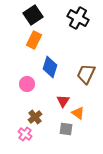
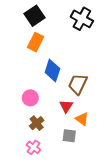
brown trapezoid: (86, 74) -> (78, 84), moved
pink circle: (27, 84) -> (30, 98), moved
pink cross: (25, 134) -> (33, 147), moved

